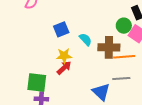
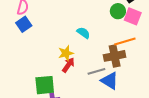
blue square: (61, 29) -> (24, 24), moved
brown cross: (109, 47) -> (115, 56), moved
gray line: (121, 79) -> (96, 71), moved

